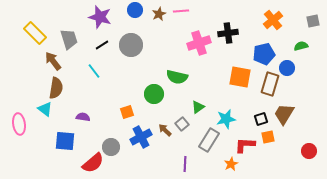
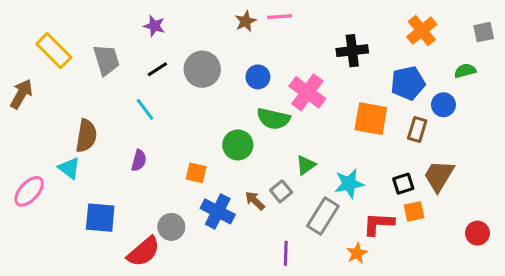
blue circle: (135, 10) -> (258, 77), moved
purple star: (100, 17) -> (154, 26), size x0.6
pink cross: (199, 43) -> (307, 92), moved, turned -35
brown arrow: (53, 61) -> (21, 94), moved, turned 66
brown rectangle: (270, 84) -> (417, 129), size x0.7
orange square: (127, 112) -> (196, 173), turned 32
purple semicircle: (83, 117) -> (139, 160), moved, turned 96
pink ellipse: (19, 124) -> (29, 191), turned 50
blue cross: (141, 137) -> (218, 211), turned -35

